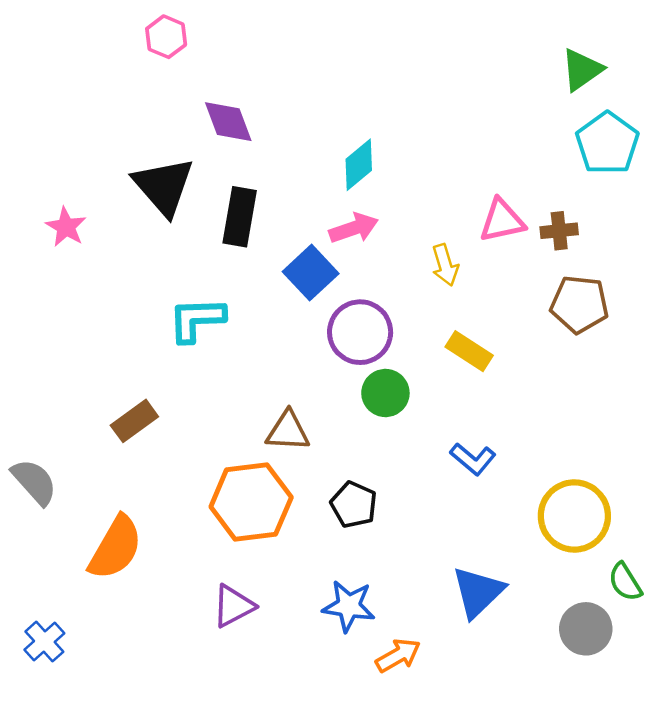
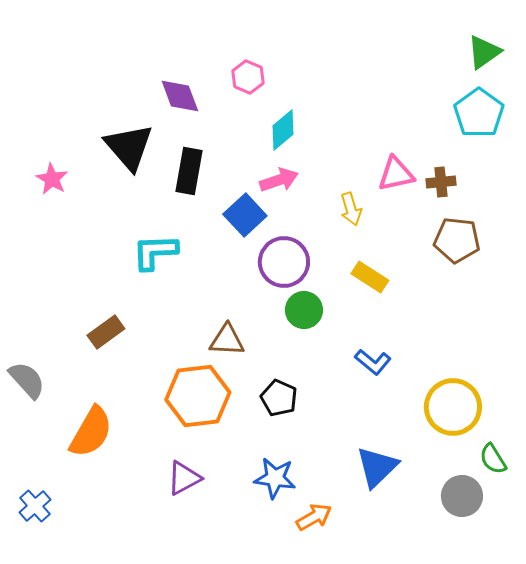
pink hexagon: (166, 37) -> (248, 77), moved
green triangle: (582, 70) -> (484, 52), moved

